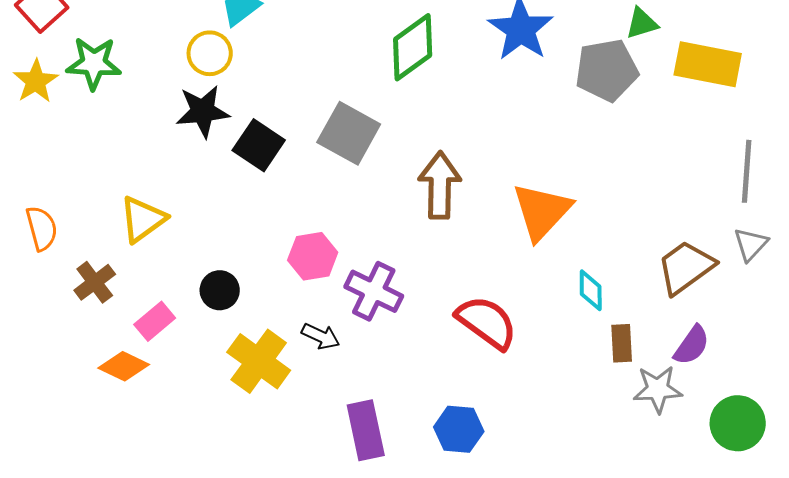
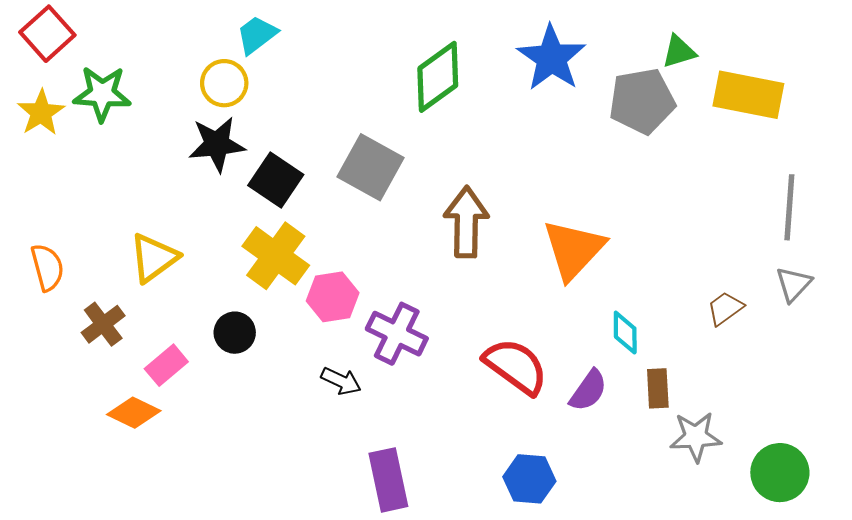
brown trapezoid: (686, 267) -> (725, 308), size x0.6
purple semicircle: (692, 345) -> (588, 390), moved
yellow cross: (259, 361) -> (276, 256), moved
blue hexagon: (459, 429) -> (529, 479), moved

